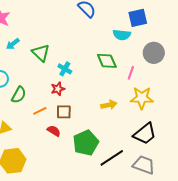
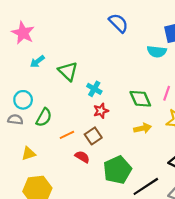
green diamond: (107, 61) -> (140, 99), moved
red star: (58, 89) -> (101, 111), moved
brown square: (64, 112) -> (93, 136), turned -35

